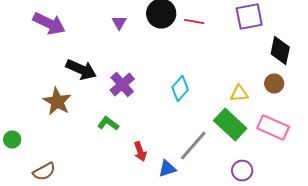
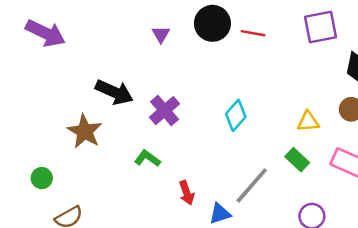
purple arrow: (49, 24) -> (45, 33), moved
green rectangle: (230, 124) -> (297, 160), size x0.6
green circle: (12, 140) -> (42, 178), moved

